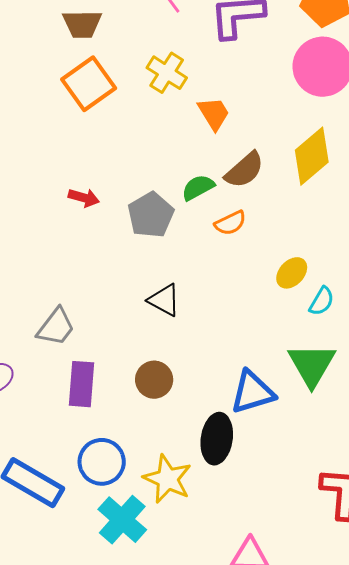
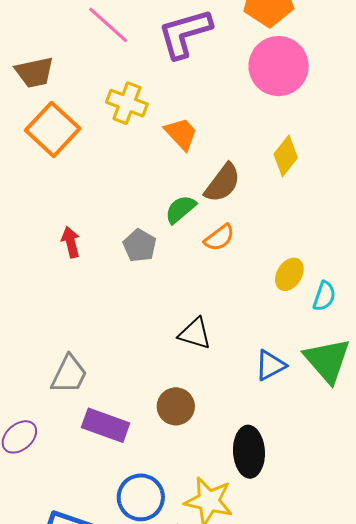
yellow diamond: (312, 156) -> (286, 156), size x0.7
red arrow: (84, 198) -> (71, 242), turned -108
gray pentagon: (151, 215) -> (140, 246), size x0.7
black triangle: (164, 300) -> (195, 333), moved
purple rectangle: (82, 384) -> (106, 425), turned -63
blue triangle: (252, 392) -> (270, 365), moved, size x0.7

